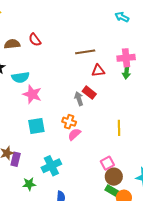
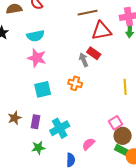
red triangle: (98, 71) -> (101, 31), size x1.5
cyan semicircle: (20, 77) -> (35, 36), moved
pink semicircle: (74, 134) -> (88, 144), moved
purple rectangle: (16, 159) -> (35, 122), moved

